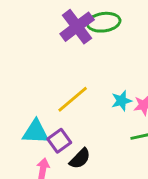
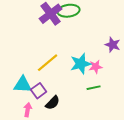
cyan star: (121, 101) -> (81, 64), size x1.5

